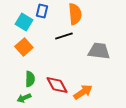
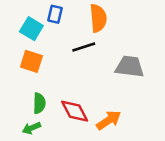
orange square: (24, 47) -> (31, 61), turned -30

